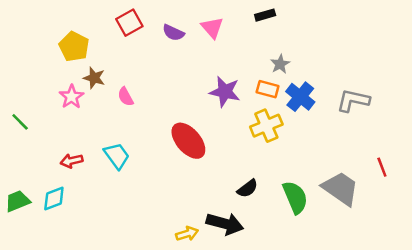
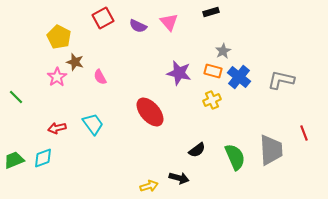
yellow cross: (266, 126) -> (212, 100), size x0.7
gray trapezoid: (340, 188) -> (271, 150), turned 52
black arrow: (225, 224) -> (179, 178), size x0.7

